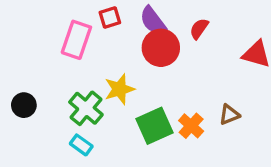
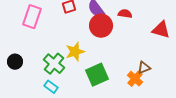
red semicircle: (199, 29) -> (125, 14), turned 64
pink rectangle: (76, 40) -> (32, 17), moved
orange cross: (191, 126) -> (135, 79), moved

